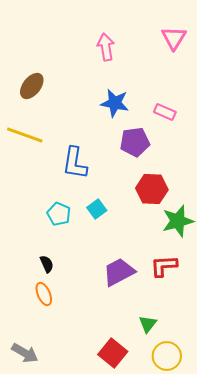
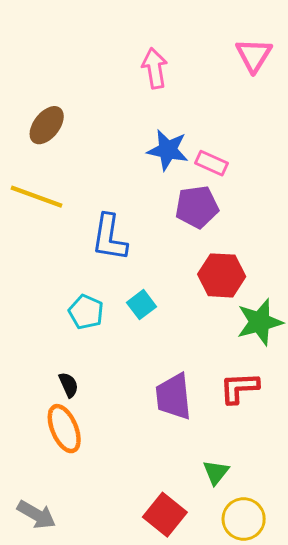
pink rectangle: (165, 112) -> (212, 163), moved
purple trapezoid: (119, 272) -> (174, 396), turned -68
orange ellipse: (44, 294) -> (64, 429), size x1.4

